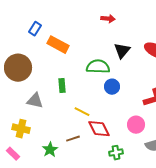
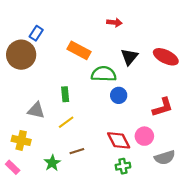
orange rectangle: (58, 45) -> (79, 50), moved
brown circle: (18, 68) -> (21, 55), moved
yellow line: (82, 112) -> (66, 122), moved, turned -63
red diamond: (99, 129) -> (119, 140), moved

